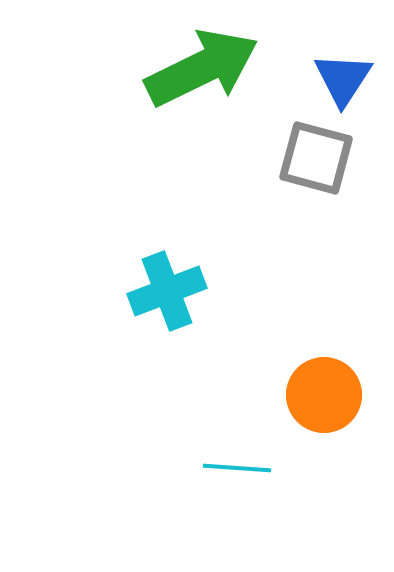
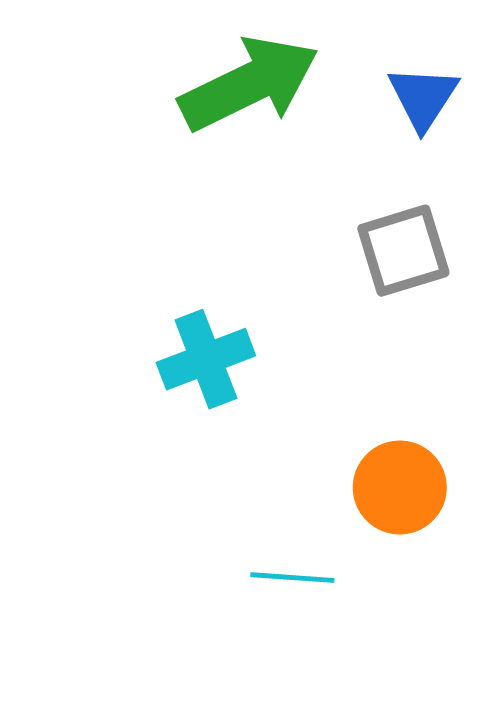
gray square: (316, 158) -> (403, 251), moved, turned -32

